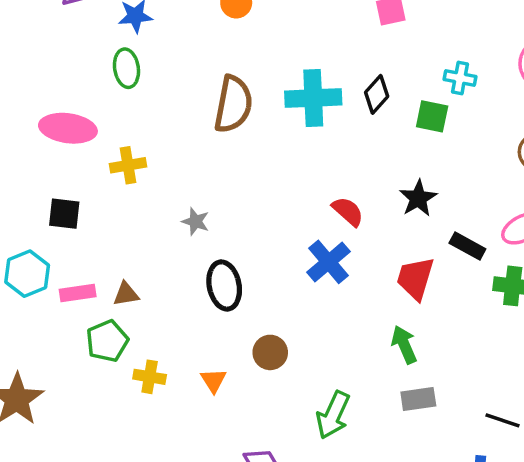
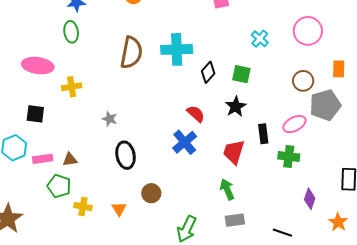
cyan cross: (460, 78) -> (260, 39), turned 30
black diamond: (377, 94) -> (208, 72), moved
green square: (432, 116) -> (241, 74), moved
black rectangle: (467, 246) -> (263, 134), turned 54
green pentagon: (107, 341) -> (59, 186), turned -30

